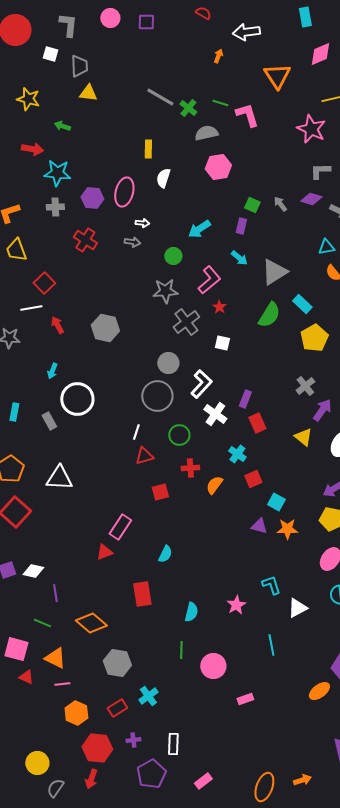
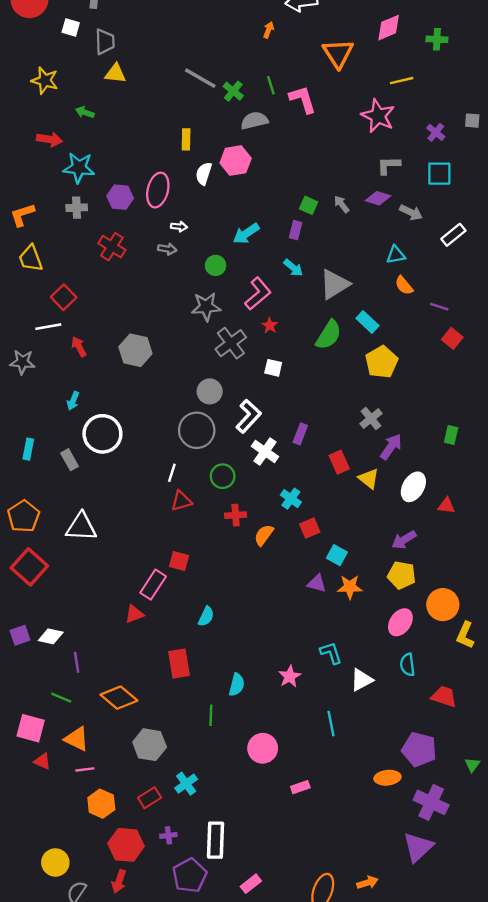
green line: (220, 103) -> (271, 85), turned 56
pink hexagon: (218, 167) -> (236, 161), moved
red rectangle: (257, 423) -> (339, 462), moved
red square: (160, 492) -> (179, 561), moved, turned 30
green line: (181, 650) -> (211, 715), moved
orange ellipse: (319, 691) -> (387, 778), turned 30
white rectangle: (173, 744) -> (216, 840), size x1.4

